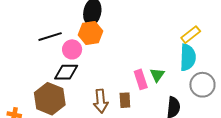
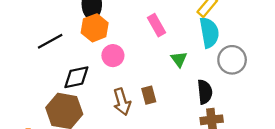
pink circle: (72, 49) -> (113, 56), moved
pink rectangle: (141, 79) -> (156, 25), moved

